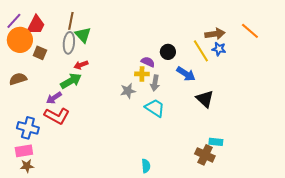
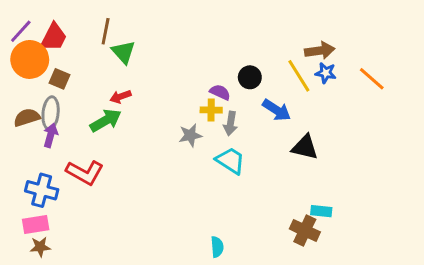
orange line: (250, 31) -> (372, 79), moved
gray ellipse: (69, 43) -> (51, 113), moved
purple arrow: (54, 98) -> (51, 135), moved, turned 140
black triangle: (205, 99) -> (305, 147), turned -30

